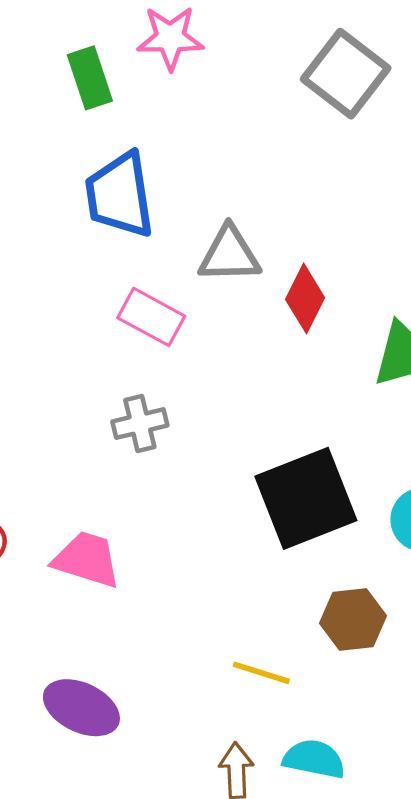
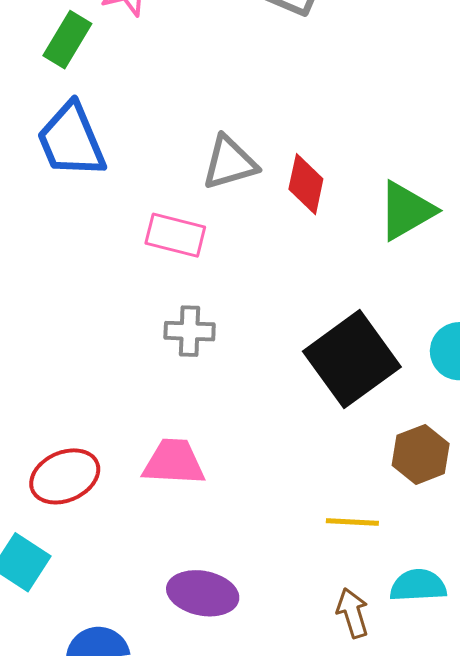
green rectangle: (90, 78) -> (67, 40), turned 64
blue trapezoid: (120, 195) -> (71, 140), moved
gray cross: (140, 424) -> (190, 331), turned 30

